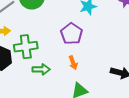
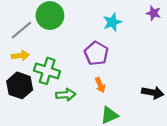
green cross: (26, 47) -> (47, 71), turned 30

